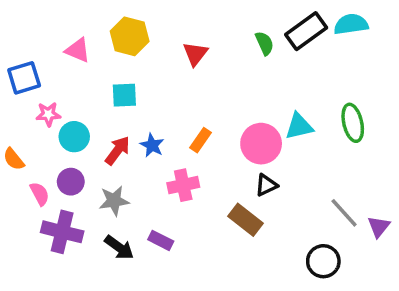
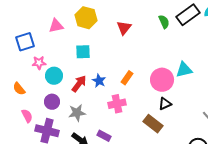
pink triangle: (78, 50) -> (56, 26), turned -35
pink semicircle: (40, 194) -> (27, 116), moved

